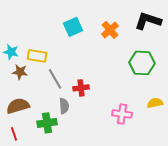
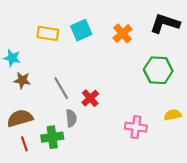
yellow rectangle: (37, 56) -> (48, 33), moved
red cross: (81, 88) -> (90, 98), turned -35
red line: (14, 134) -> (24, 144), moved

